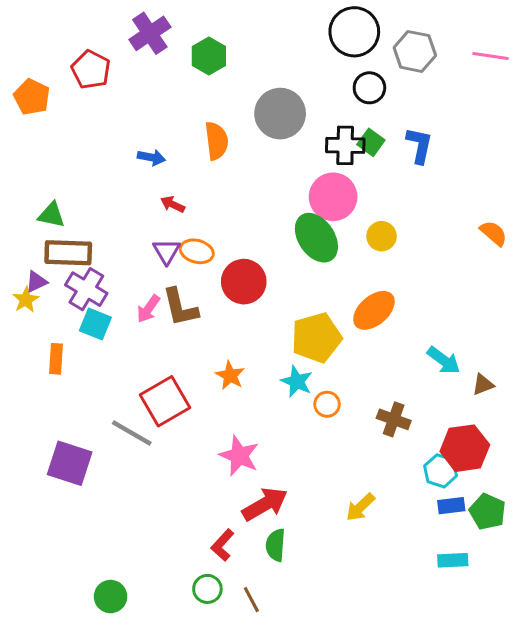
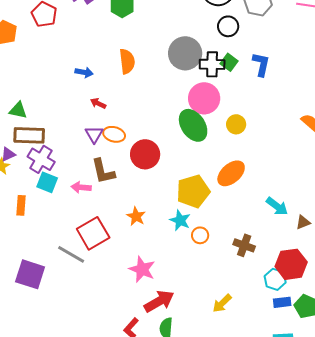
gray circle: (280, 114) -> (185, 53), moved
pink arrow: (148, 309) -> (81, 187), moved, turned 60

